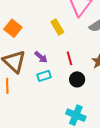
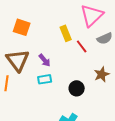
orange square: (13, 28) -> (22, 27), turned -30
red line: (70, 58) -> (82, 46), moved, turned -32

